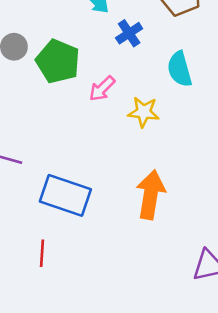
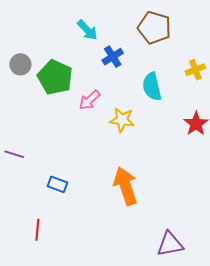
blue rectangle: (65, 195) -> (58, 184), size x0.5
orange arrow: (151, 195) -> (125, 186), turned -30

